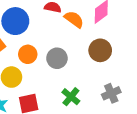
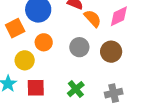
gray circle: (57, 58) -> (79, 47), moved

